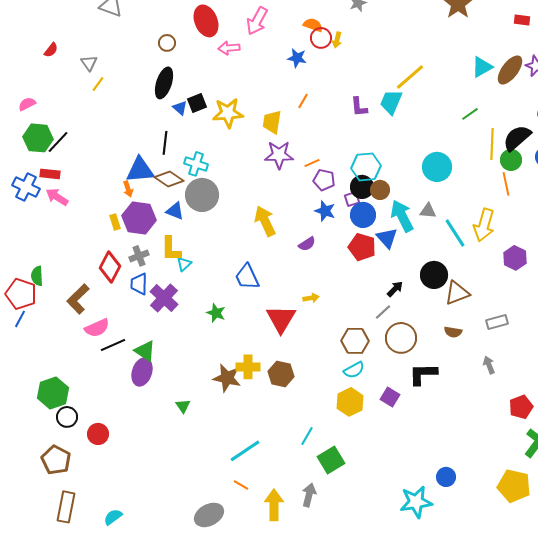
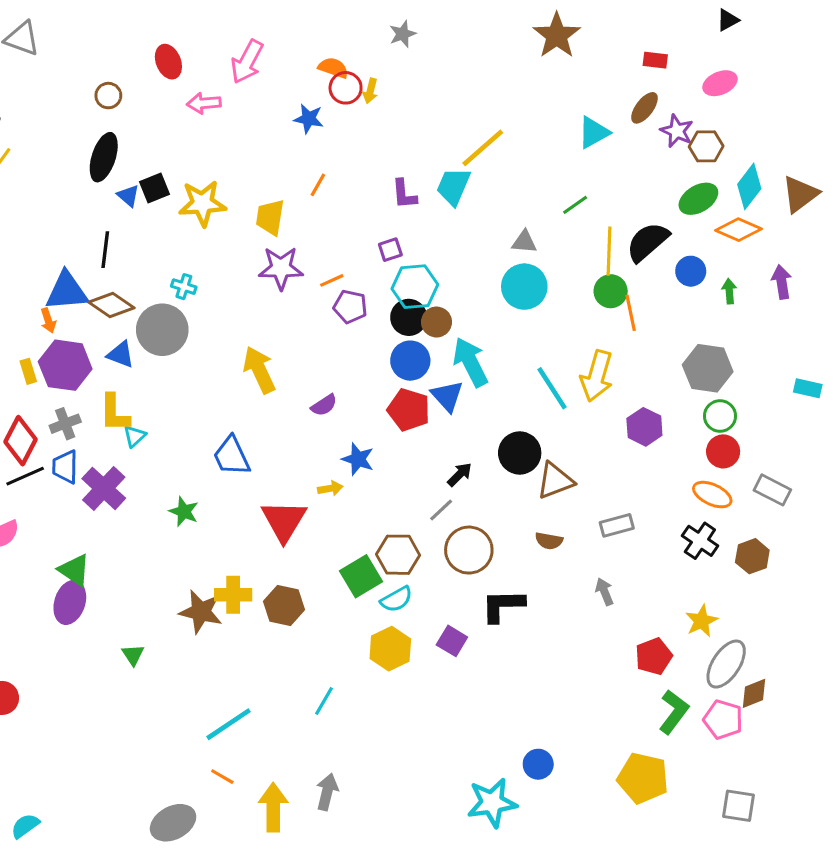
red ellipse: (206, 21) -> (168, 62), size x0.7
brown ellipse: (510, 70) -> (644, 108), moved, size x0.7
green circle: (511, 160) -> (611, 291), moved
cyan cross: (196, 164) -> (184, 287), moved, size x0.7
purple square: (352, 199) -> (390, 250), moved
blue star: (325, 211) -> (358, 459), moved
gray triangle: (428, 211) -> (524, 242), moved
black line: (113, 345) -> (25, 476), moved
green square: (331, 460) -> (361, 576), moved

